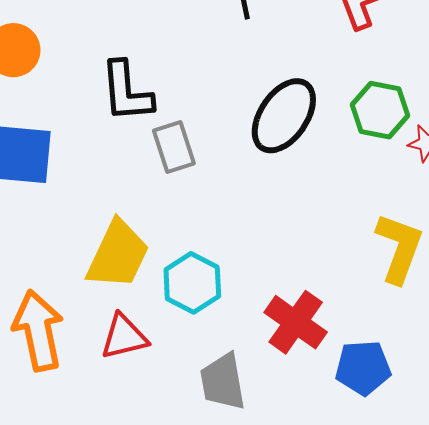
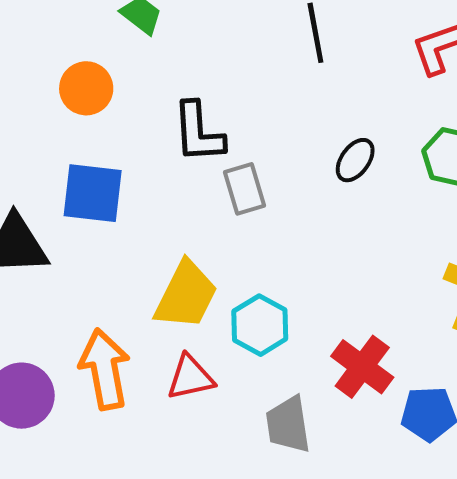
black ellipse: (284, 116) -> (355, 160), size x0.6

